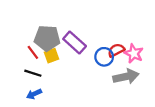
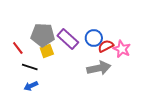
red line: (33, 52) -> (18, 48), moved
blue circle: (104, 57) -> (94, 38), moved
gray arrow: (126, 77) -> (99, 68), moved

